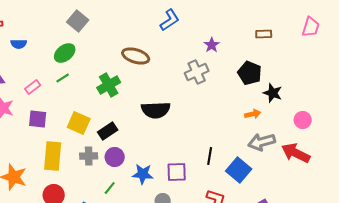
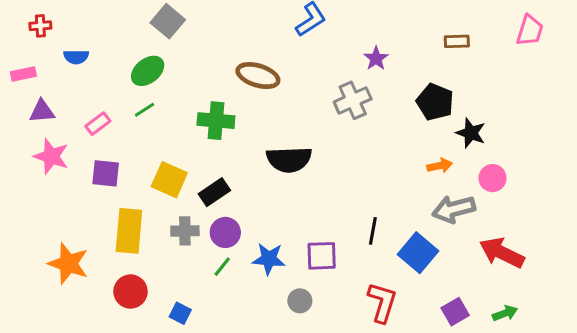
green cross: (109, 85) -> (216, 121), turned 35
pink circle: (303, 120) -> (493, 178), moved
red arrow: (296, 153) -> (502, 253), moved
green line: (110, 188) -> (222, 267), moved

